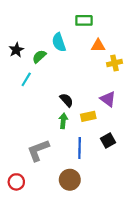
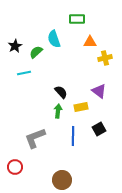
cyan line: (26, 79) -> (24, 73), turned 48
brown circle: (70, 180) -> (62, 180), moved

